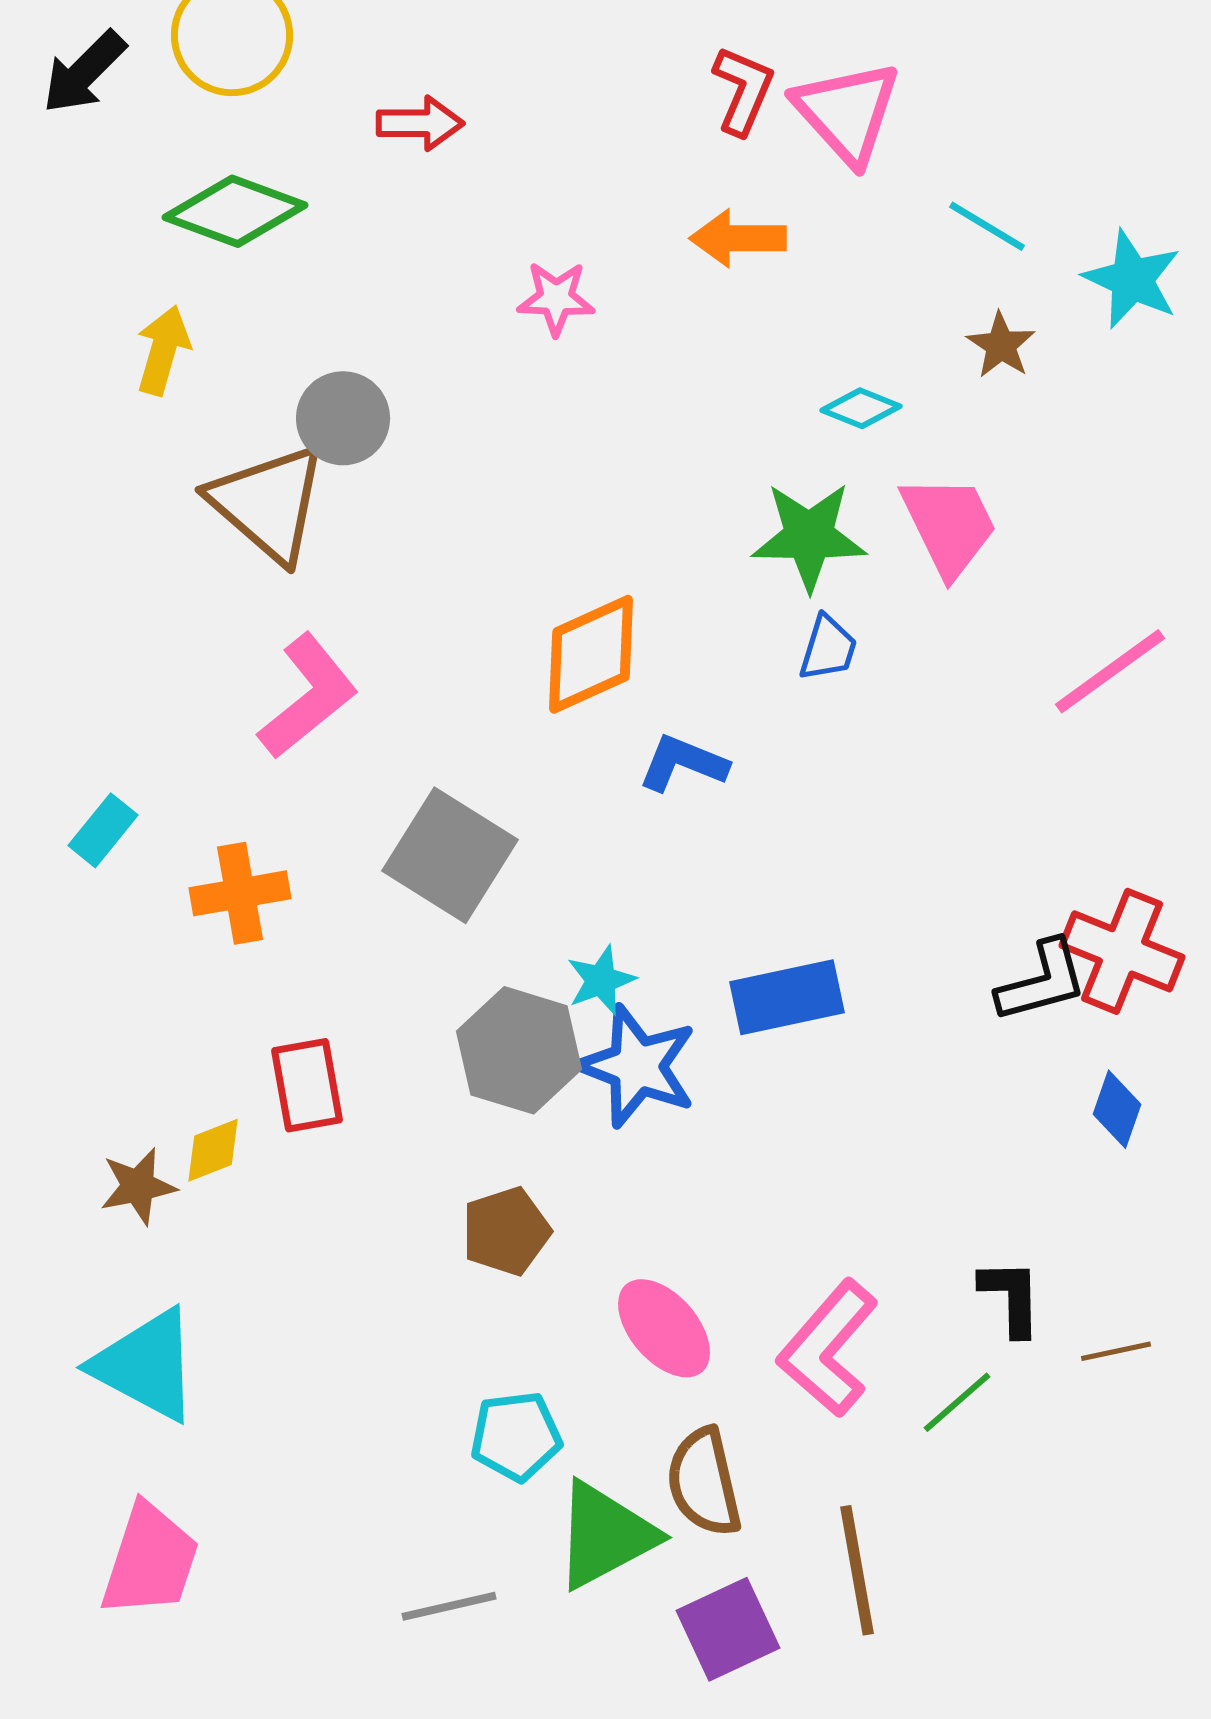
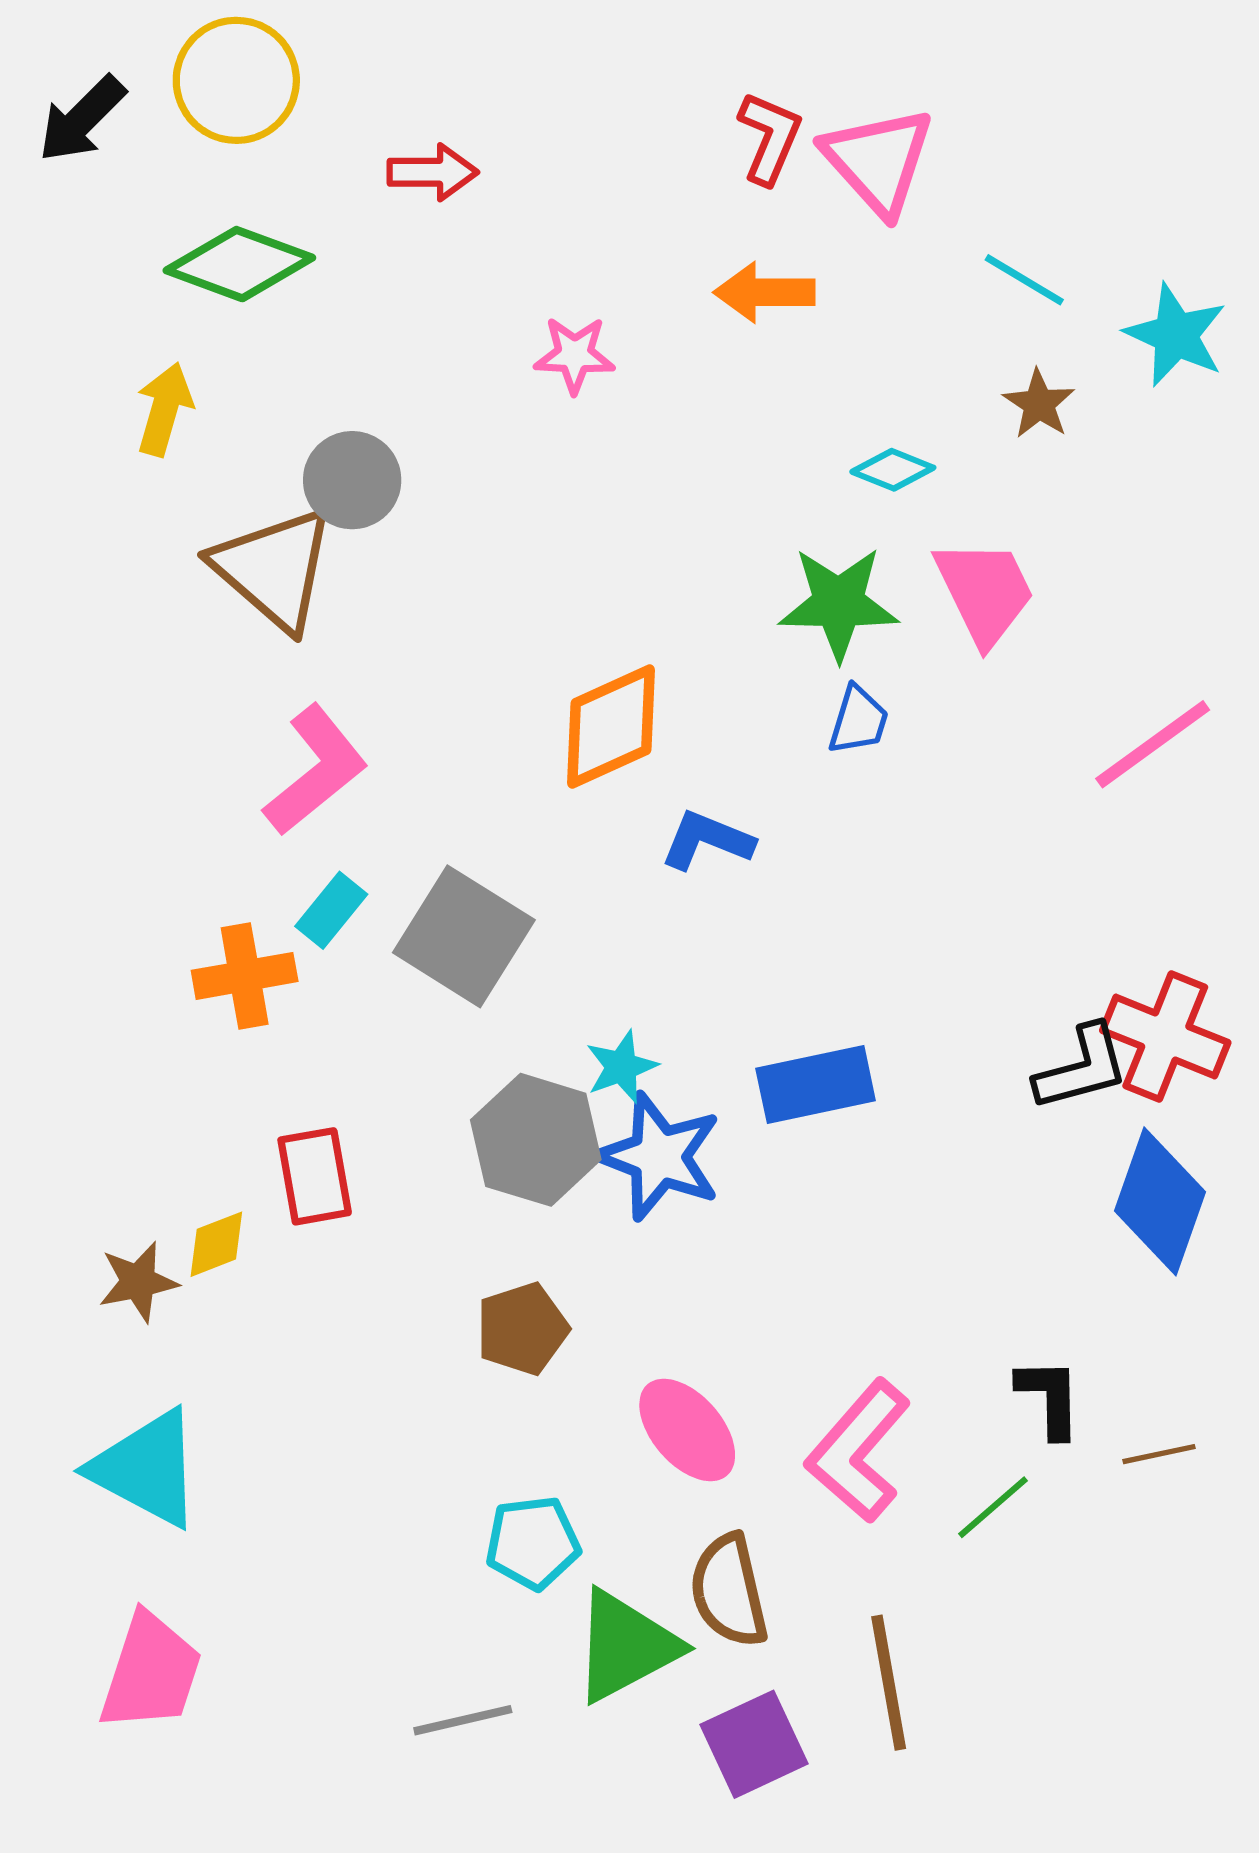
cyan rectangle: (103, 830) -> (331, 910), moved
blue diamond: (1117, 1109) -> (1160, 1201), size x1.8

